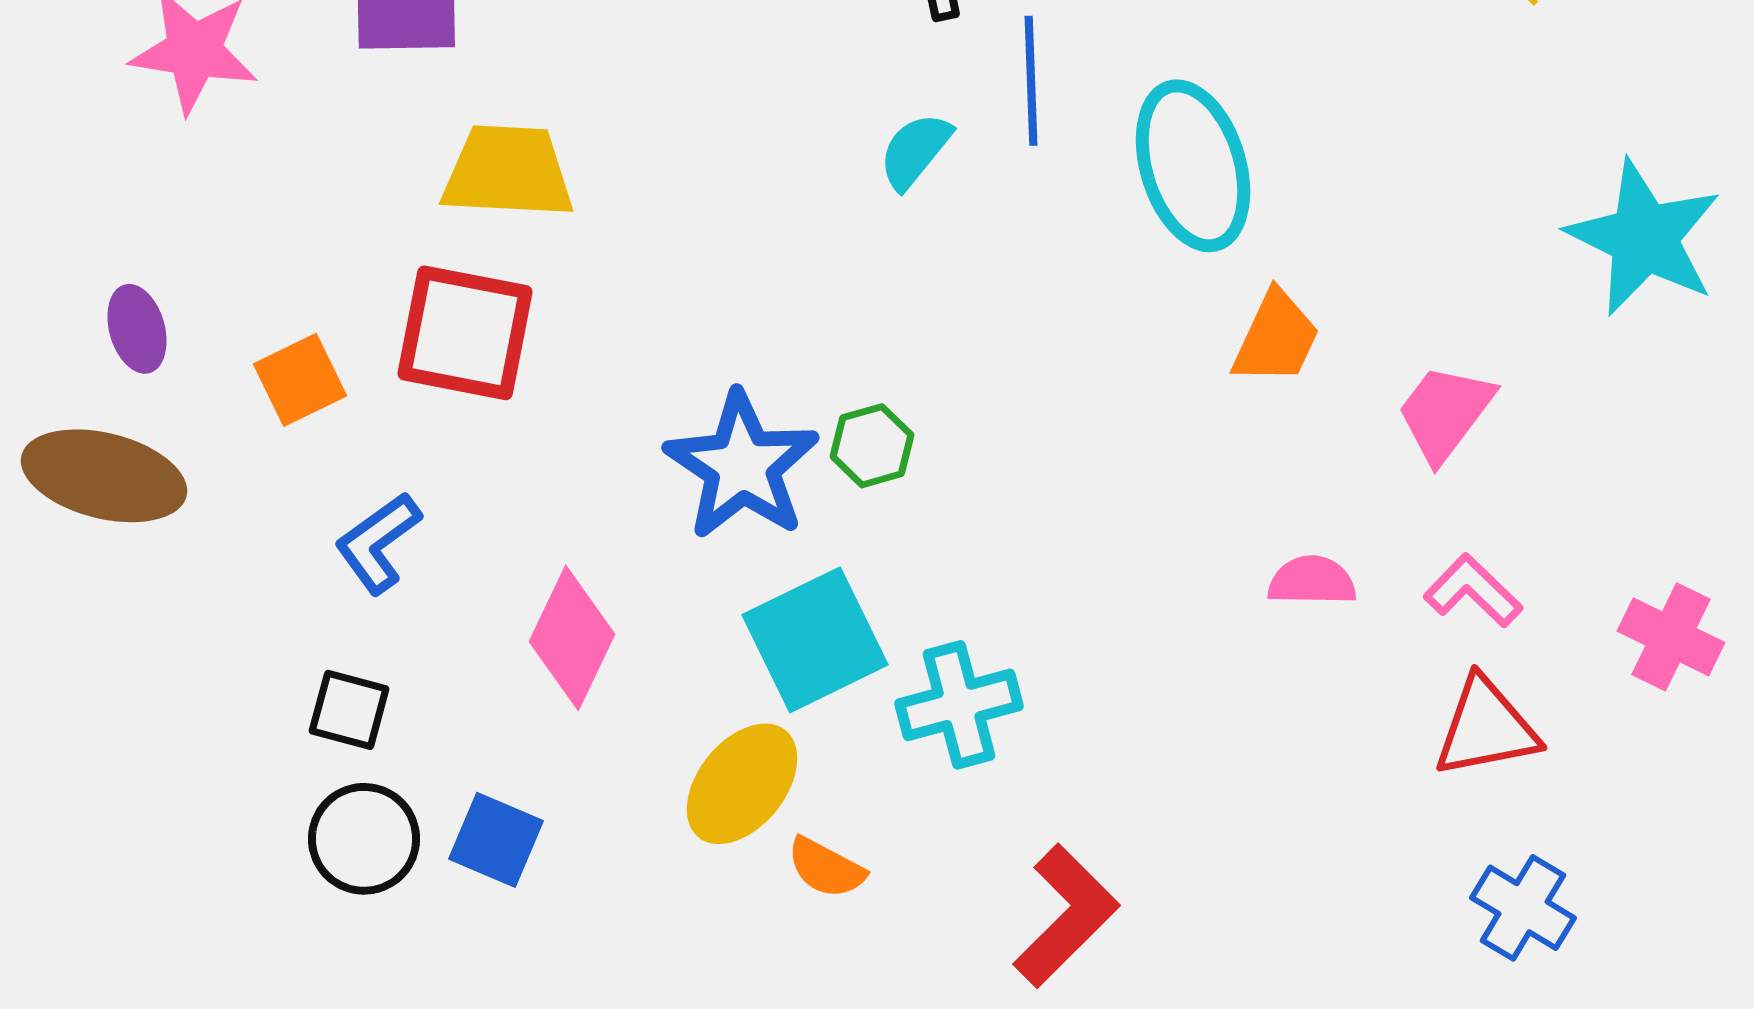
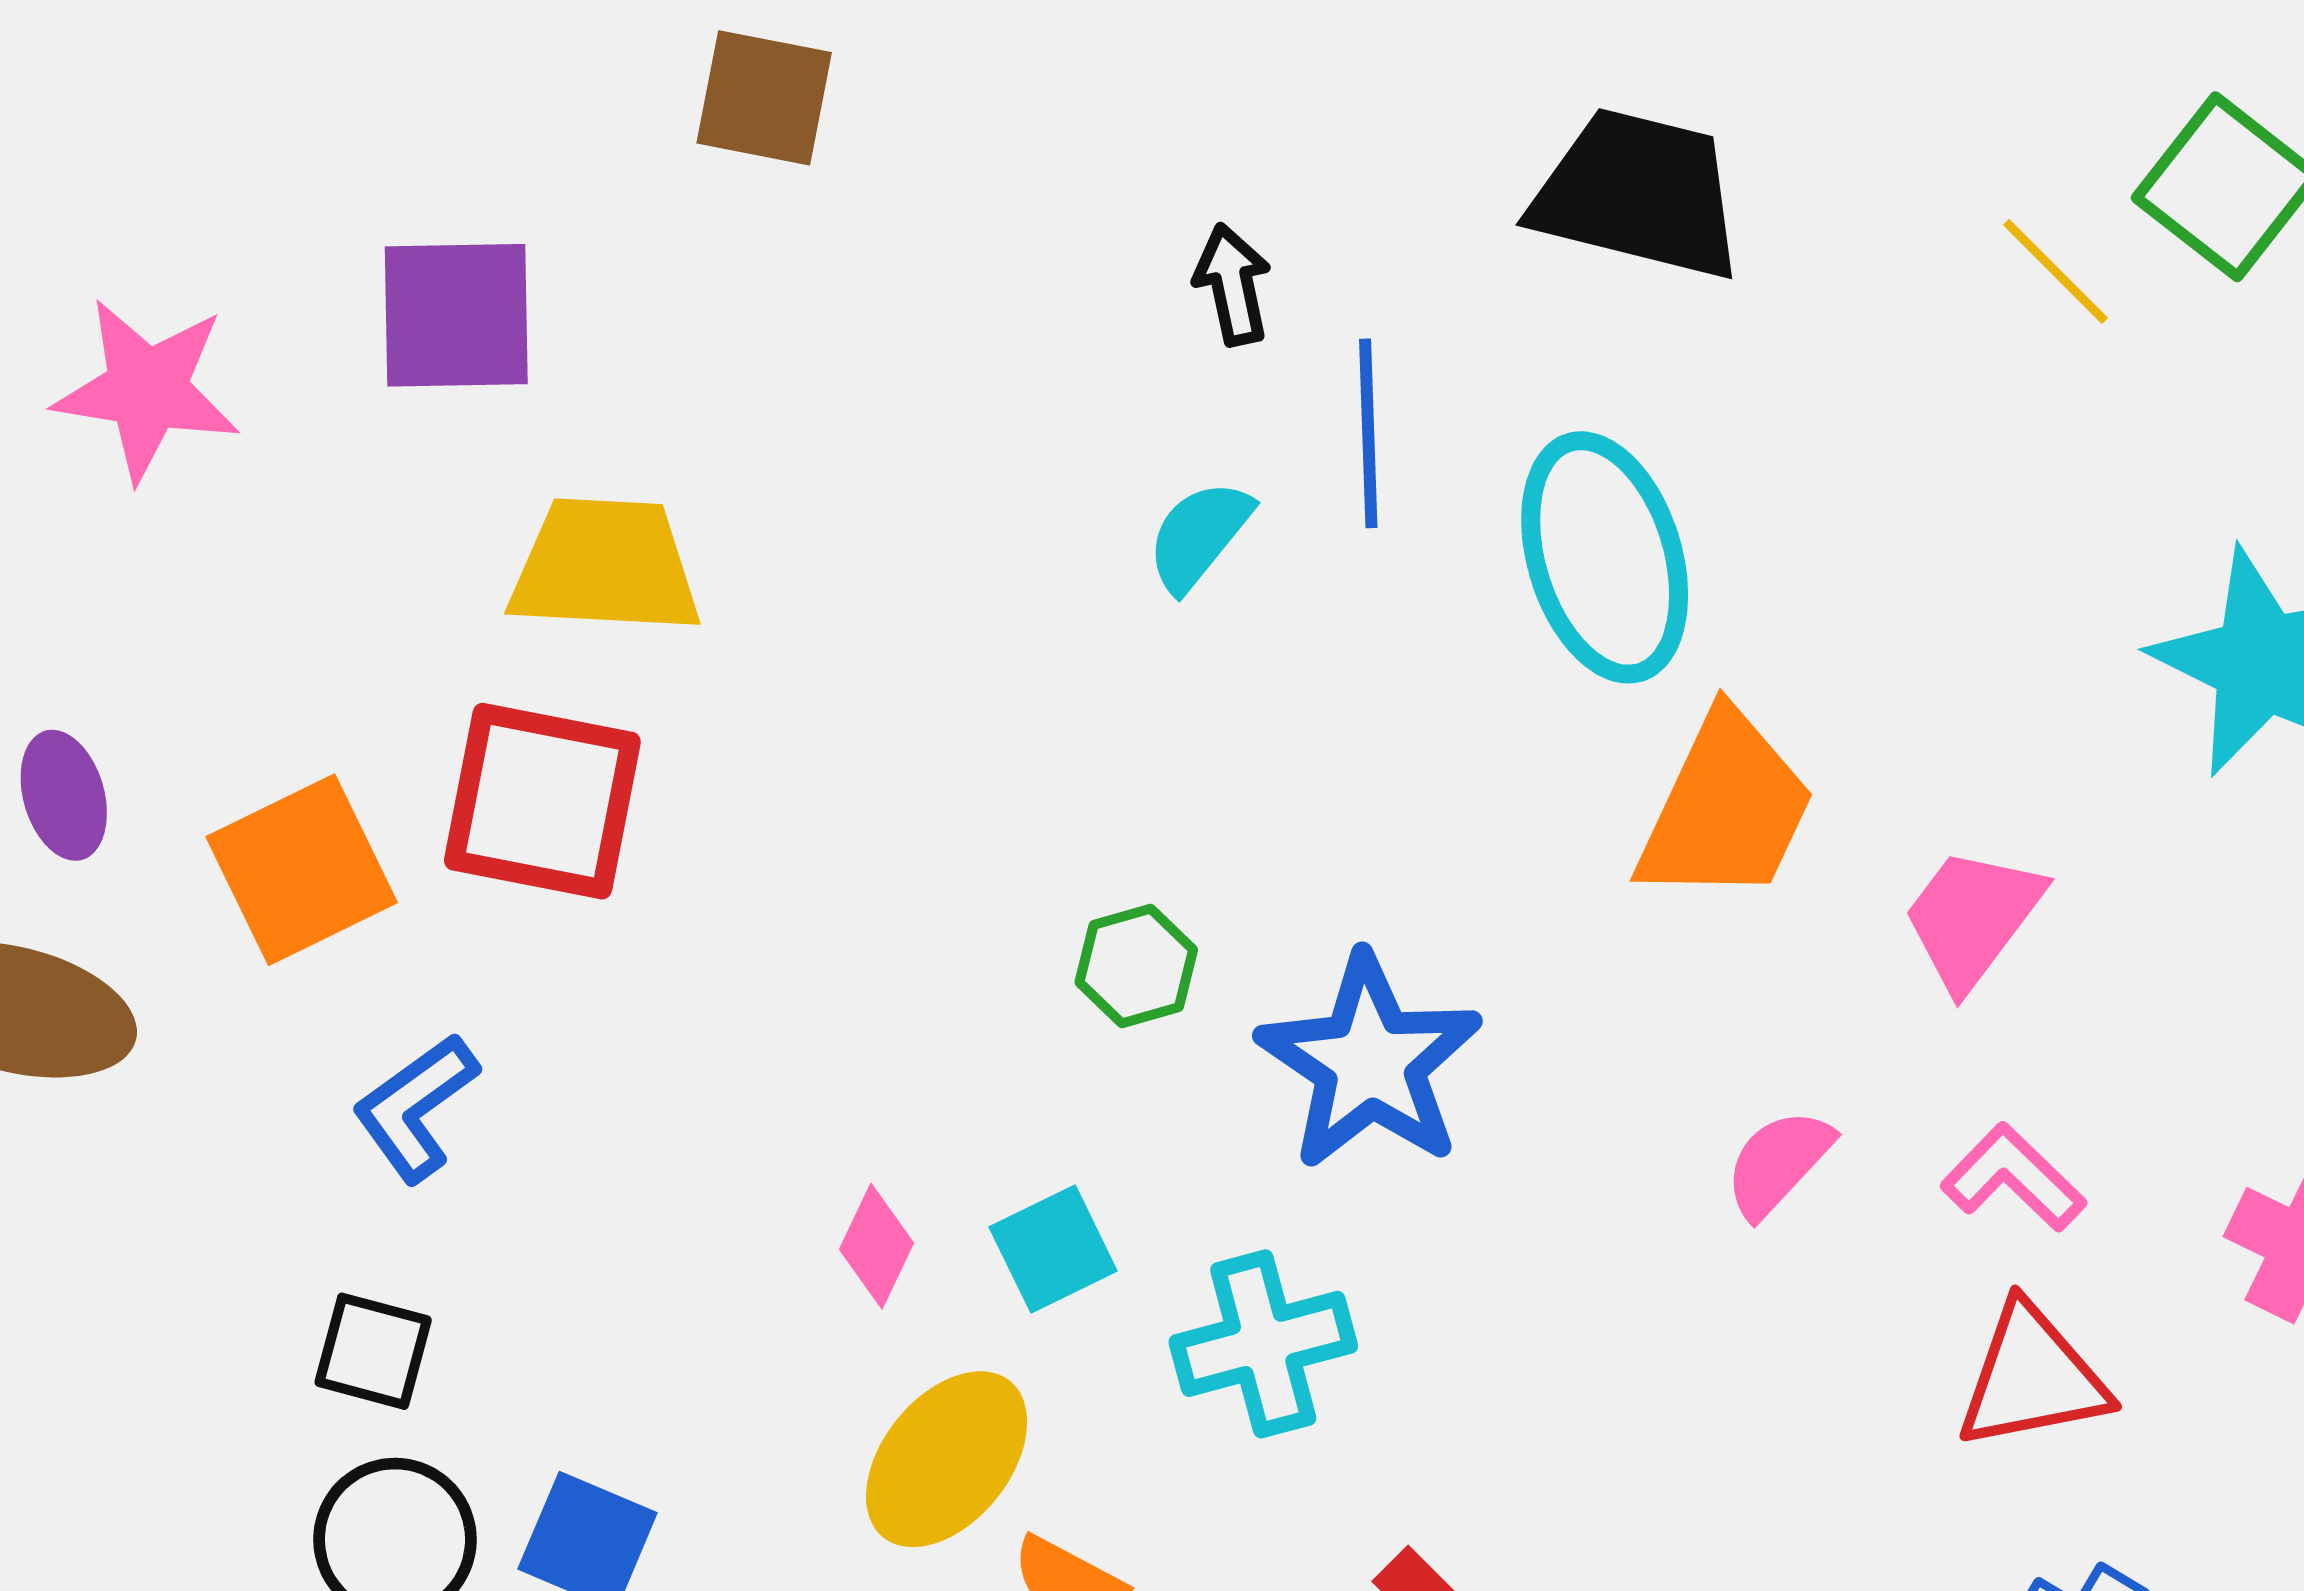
orange trapezoid: (1276, 338) -> (1726, 808), size x1.4
orange square: (300, 380) -> (302, 870), size x1.4
blue star: (742, 466) -> (1370, 1062), moved
pink semicircle: (1312, 581) -> (1778, 1163), turned -48
pink diamond: (572, 638) -> (877, 1246), moved, size x0.6
cyan square: (815, 640) -> (1053, 1249), size x0.6

